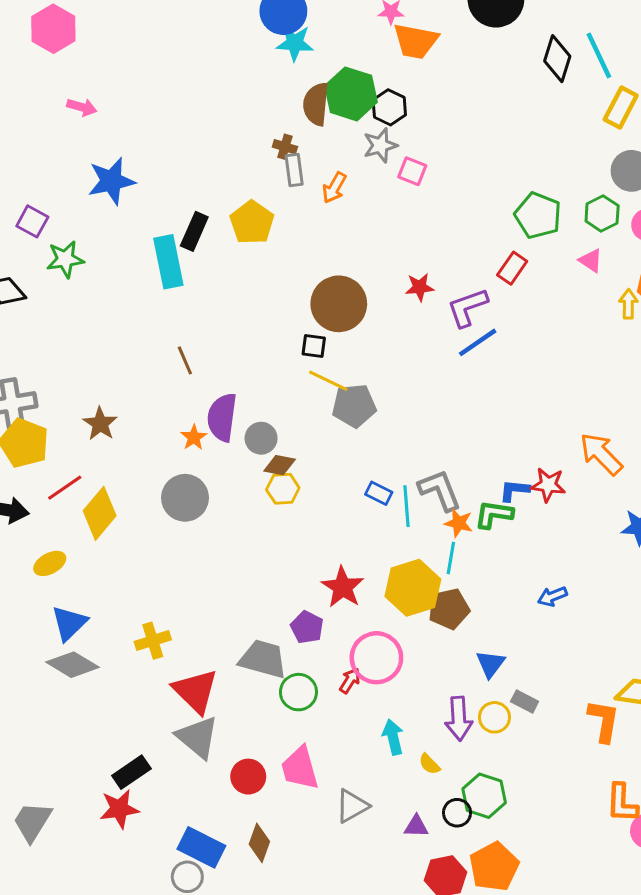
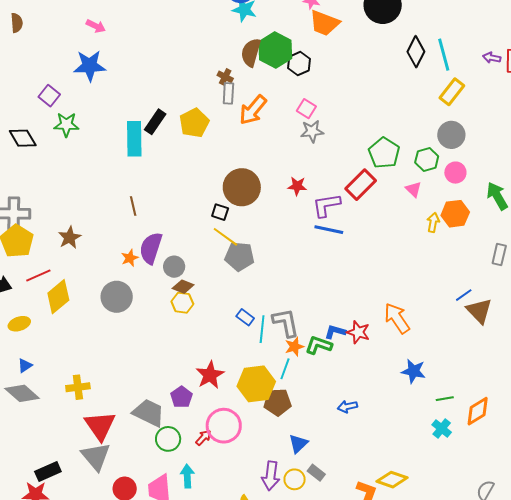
gray star: (380, 145) -> (312, 131), moved
blue star: (111, 181) -> (90, 66), moved
orange arrow: (334, 188) -> (253, 110), size x1.5
red rectangle: (512, 268) -> (361, 185), size x1.4
blue line: (478, 342) -> (329, 230), turned 36
orange star: (459, 523) -> (294, 347), turned 30
blue triangle: (69, 623) -> (25, 366), size x0.6
cyan arrow: (393, 737) -> (187, 476), moved

